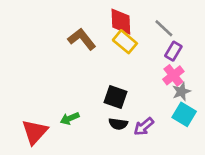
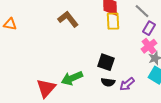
brown L-shape: (82, 39) -> (68, 19), moved
yellow rectangle: (125, 42) -> (113, 21), turned 48
green arrow: (70, 118) -> (72, 78), size x1.5

